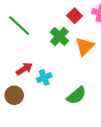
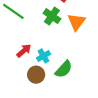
brown circle: (14, 95) -> (36, 75), moved
green semicircle: (77, 95) -> (64, 69), moved

